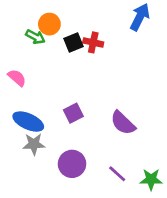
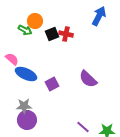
blue ellipse: (28, 122) -> (26, 74), moved
purple semicircle: (123, 123) -> (88, 79), moved
purple circle: (72, 164) -> (27, 120), moved

